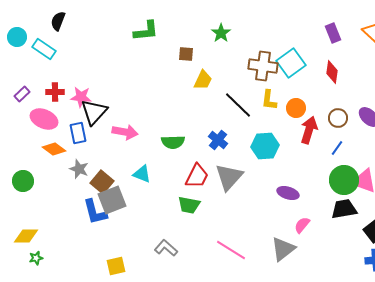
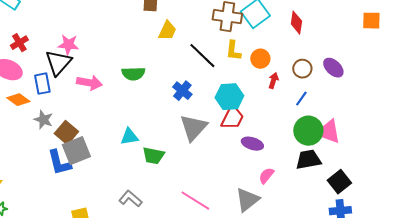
red cross: (55, 92) -> (19, 43), turned -30
pink star: (81, 97) -> (68, 45), moved
red arrow: (309, 130) -> (273, 81), size x0.6
green semicircle: (173, 142) -> (133, 74), moved
cyan triangle: (142, 174) -> (129, 137), moved, turned -30
red trapezoid: (197, 176) -> (232, 118), moved

